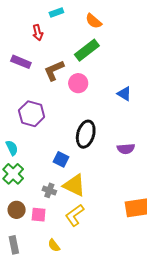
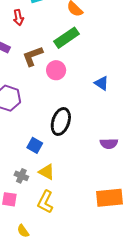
purple semicircle: (126, 149) -> (109, 144), moved
yellow triangle: (74, 185) -> (47, 172), size x0.7
yellow L-shape: (75, 215) -> (45, 202), turned -30

